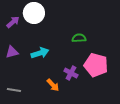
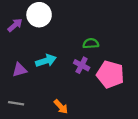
purple triangle: (12, 52) -> (20, 70), moved
purple cross: (71, 73) -> (82, 65), moved
orange arrow: (53, 85) -> (61, 107), moved

